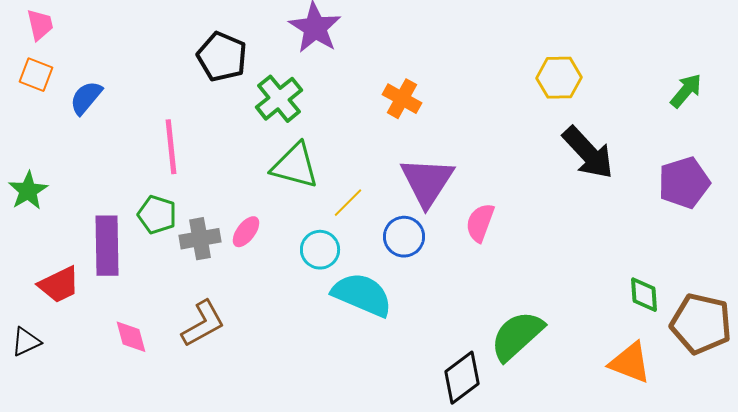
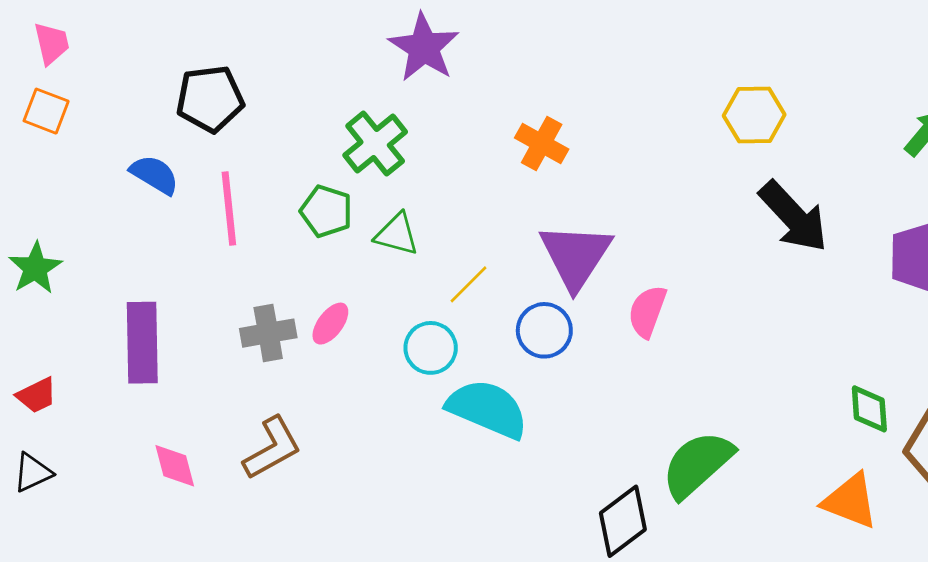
black pentagon: (222, 57) -> (210, 99), moved, turned -30
blue semicircle: (86, 98) -> (154, 175), moved, turned 81
green triangle: (295, 166) -> (397, 234), size x0.7
green pentagon: (157, 215) -> (326, 211), moved
red trapezoid: (59, 285) -> (37, 395), moved, size x0.7

